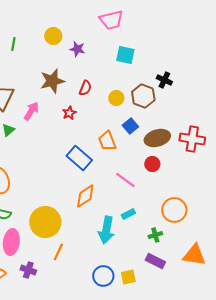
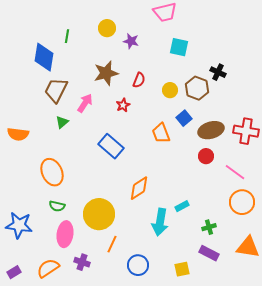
blue rectangle: (79, 158) -> (111, 146), moved
pink line: (125, 180) -> (235, 172), moved
orange circle: (174, 210) -> (242, 202), moved
blue circle: (103, 276) -> (138, 265), moved

